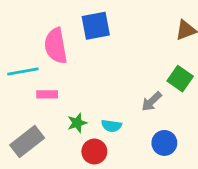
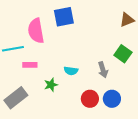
gray arrow: (152, 101) -> (103, 70), turned -63
cyan semicircle: (111, 126) -> (71, 71), moved
red circle: (94, 152) -> (90, 99), moved

